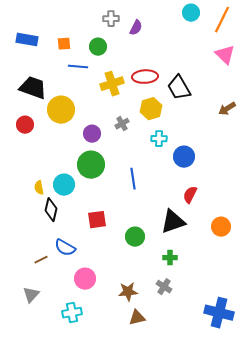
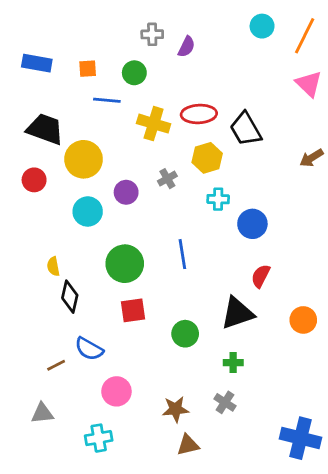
yellow cross: (112, 84) -> (154, 124), turned 35
green circle: (91, 165) -> (125, 264), moved
cyan circle: (64, 185) -> (88, 211), moved
gray triangle: (31, 295) -> (42, 413), turned 42

